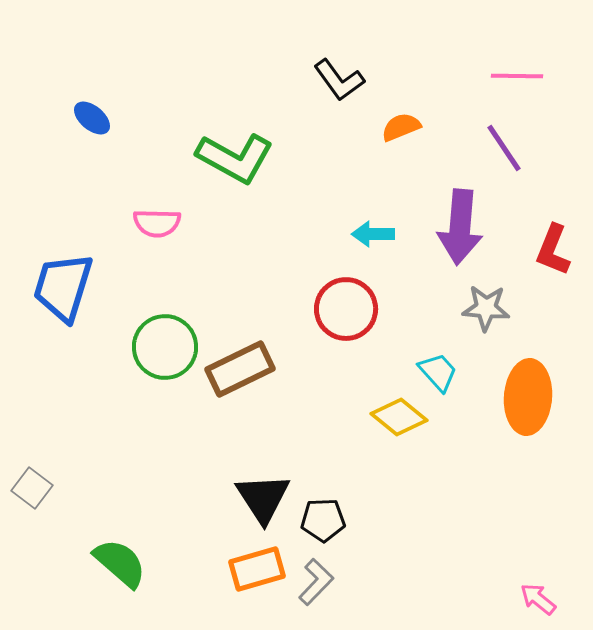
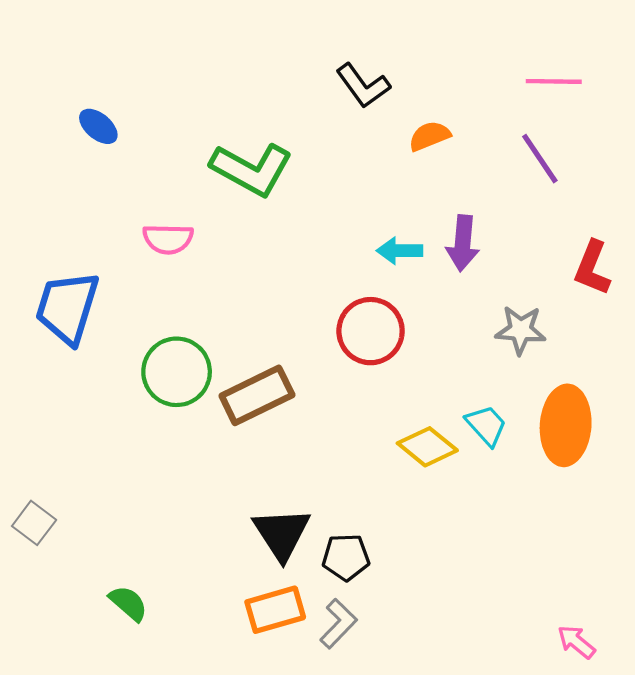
purple arrow: (460, 227) -> (463, 243), moved, size x0.7
cyan trapezoid: (438, 372) -> (486, 425), moved
green semicircle: (120, 563) -> (128, 603), size x0.7

